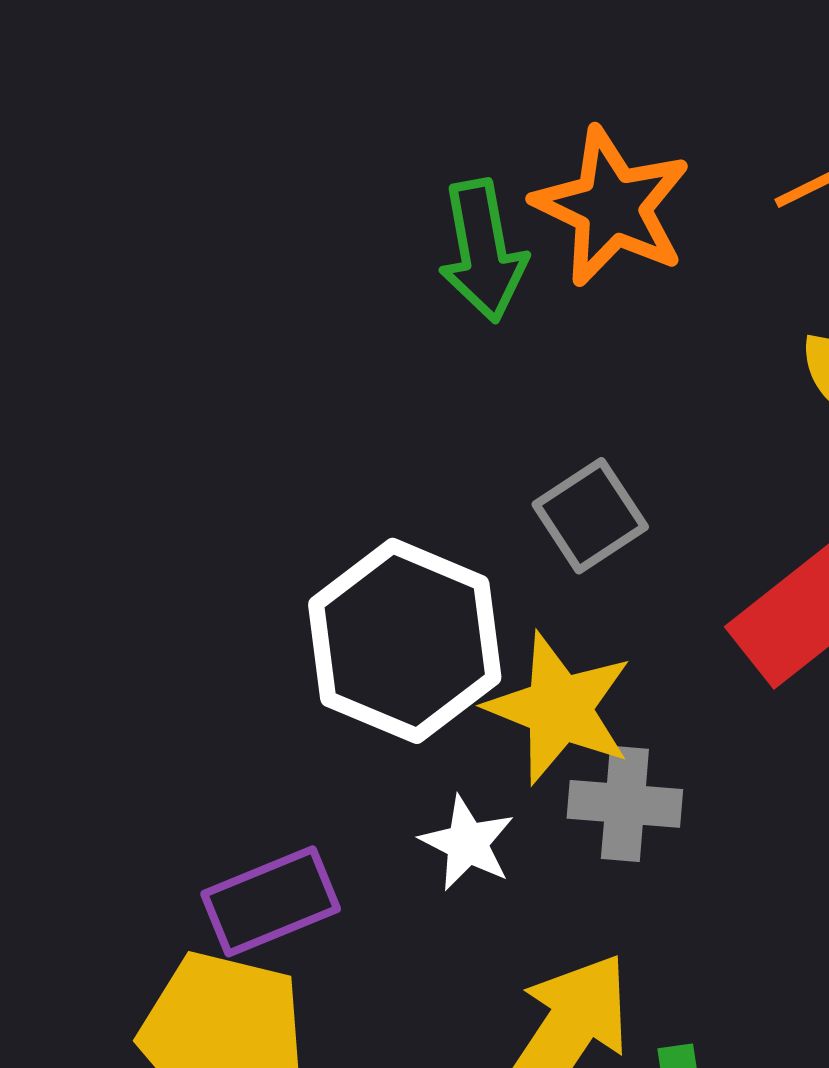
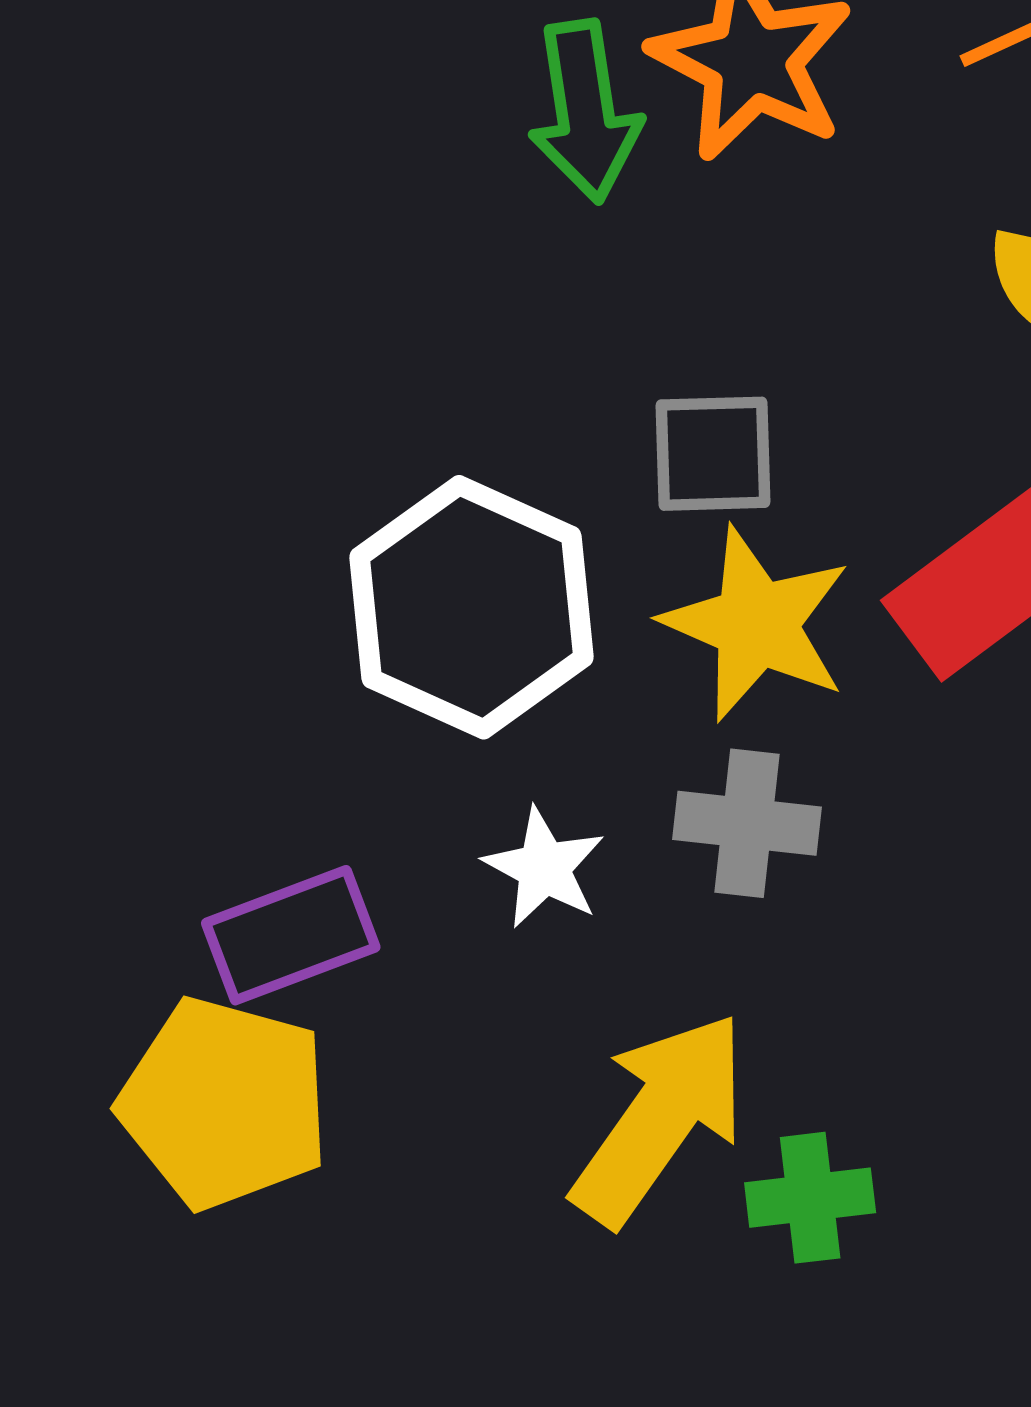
gray square: (590, 516) -> (713, 454), turned 30
yellow star: (559, 708) -> (756, 624), moved

